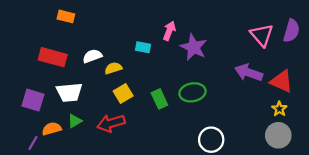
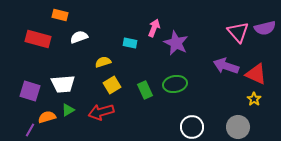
purple semicircle: (291, 31) -> (265, 28), turned 60
white semicircle: (92, 56) -> (79, 37), moved
red rectangle: (53, 57) -> (38, 39), moved
gray circle: (278, 135) -> (238, 127), moved

